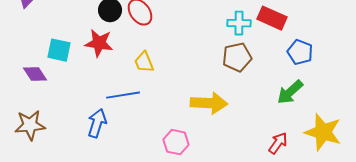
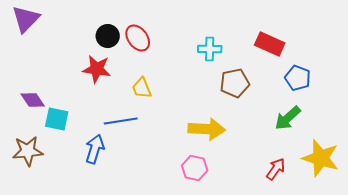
cyan cross: (239, 23) -> (210, 49), moved
cyan square: (59, 50) -> (57, 119), moved
pink hexagon: (176, 142) -> (195, 168), moved

